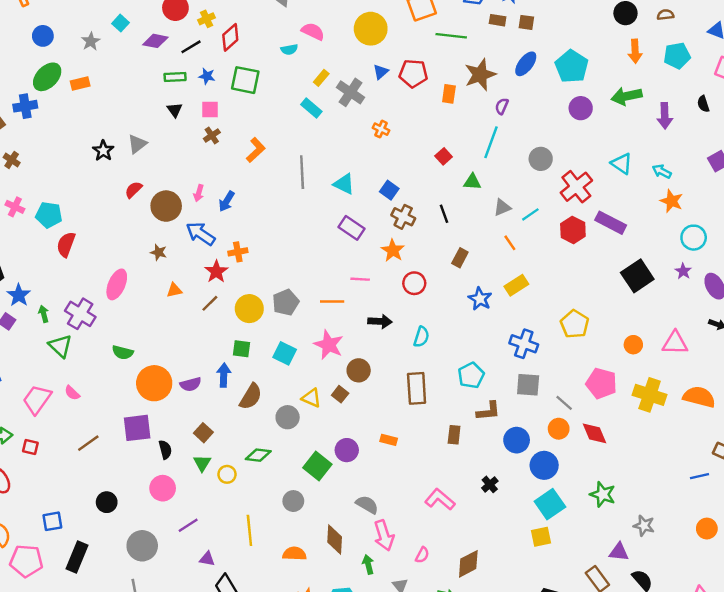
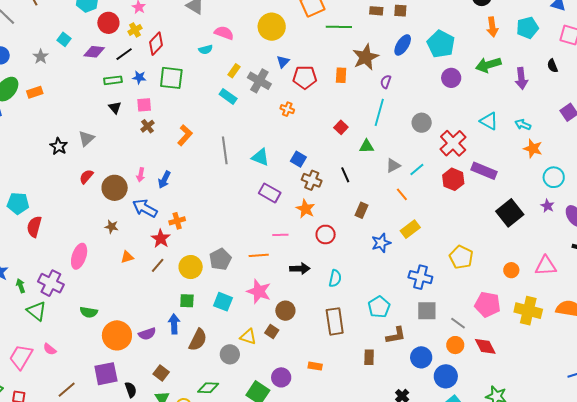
red pentagon: (413, 73) -> (305, 77), moved
blue star: (480, 299) -> (381, 243), turned 30

